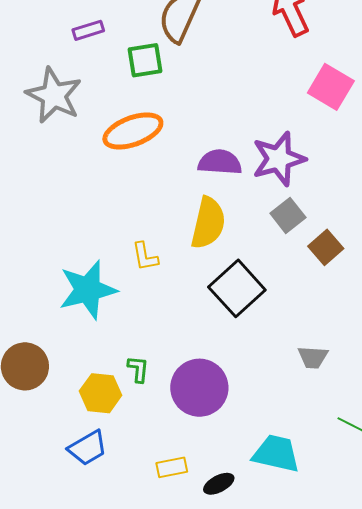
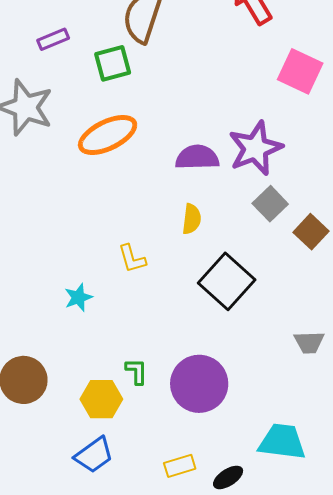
yellow semicircle: (208, 223) -> (192, 219), size x0.6
cyan star: (88, 290) -> (78, 297), size x0.5

